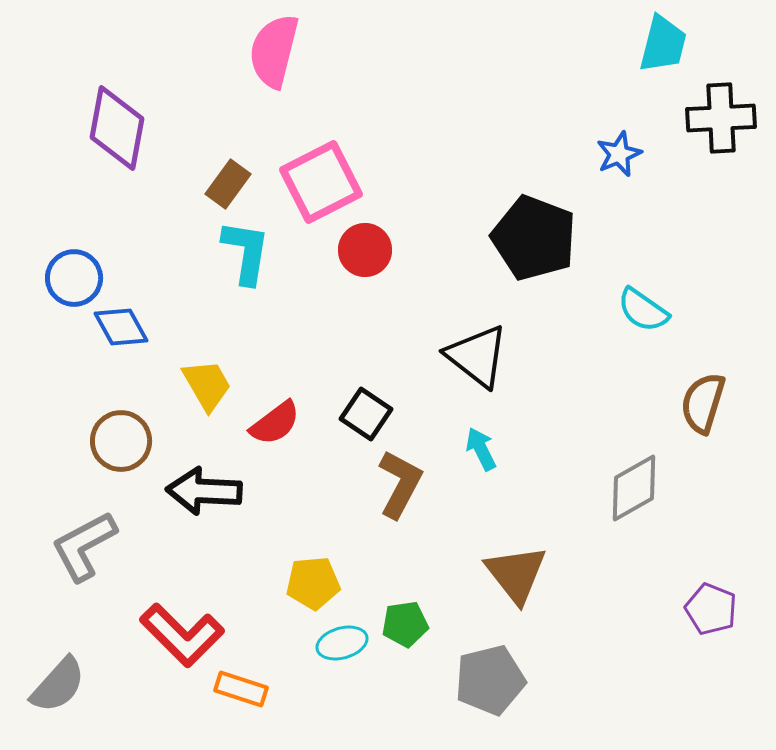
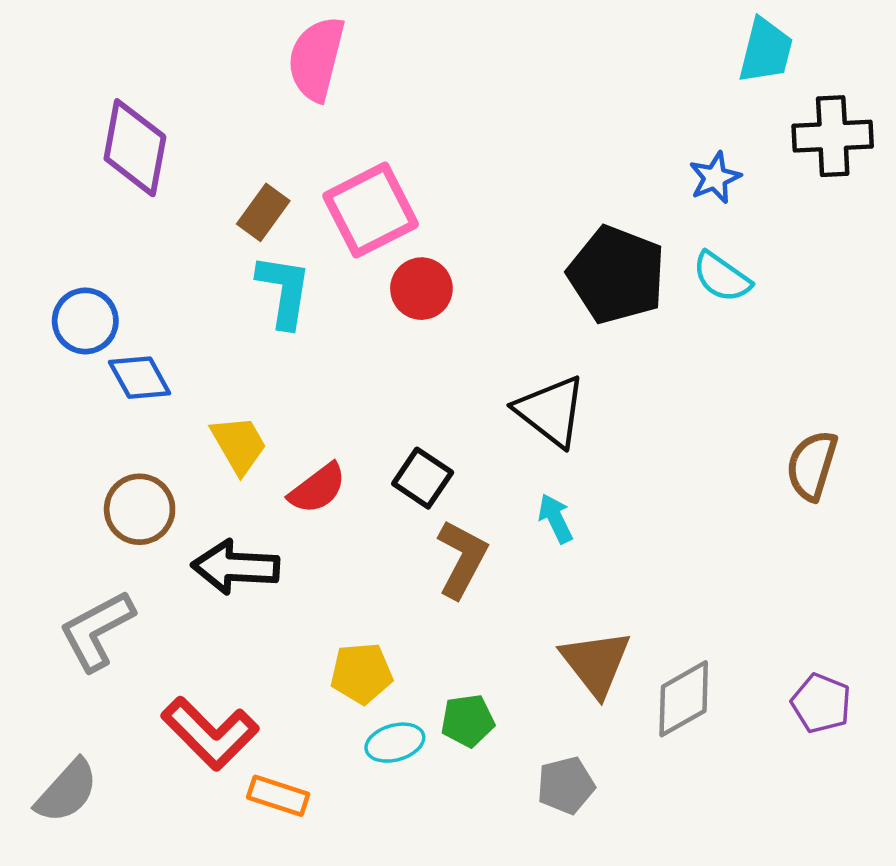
cyan semicircle: (643, 310) -> (722, 277), moved
gray diamond: (634, 488) -> (684, 699), moved
gray pentagon: (490, 680) -> (566, 785), size x0.7

